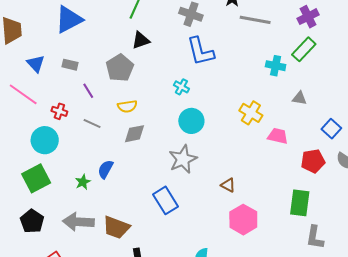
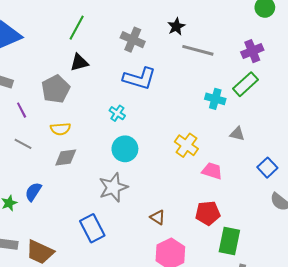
blue L-shape: (200, 51) -> (139, 78), turned -64
red pentagon: (313, 161) -> (208, 213), moved

